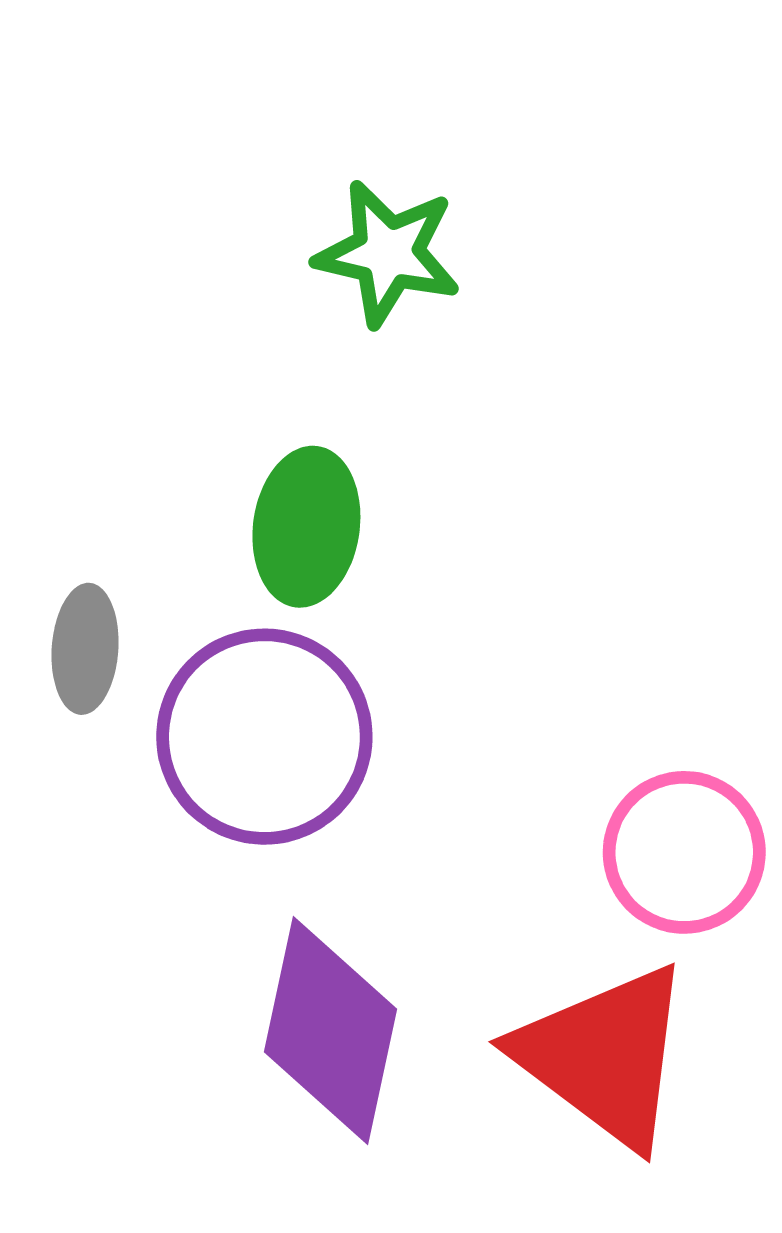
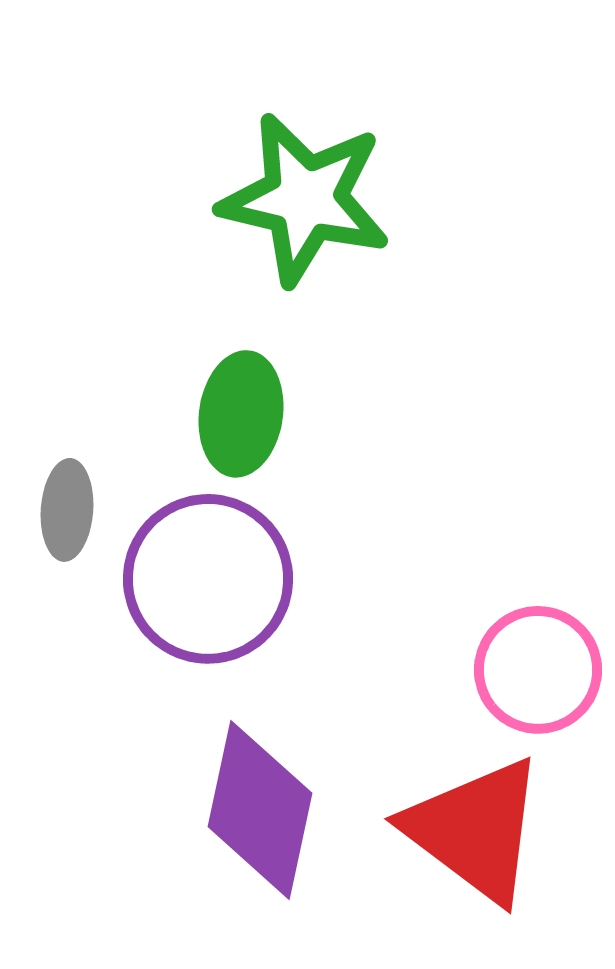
green star: (388, 253) -> (305, 199), size x1.5

